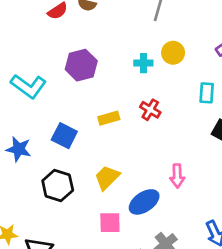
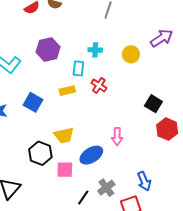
yellow circle: (173, 53) -> (131, 54), moved
cyan rectangle: (207, 93) -> (78, 68), moved
yellow trapezoid: (107, 178) -> (64, 135), turned -150
black hexagon: (58, 186) -> (40, 153), moved

